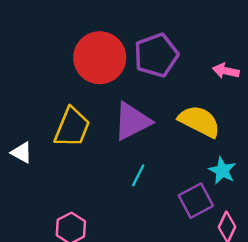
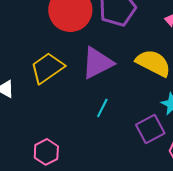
yellow trapezoid: (72, 127) -> (47, 68), turned -147

